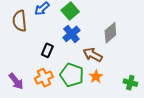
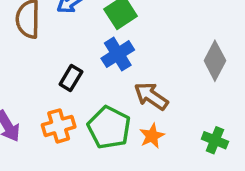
gray diamond: (110, 33) -> (215, 61), moved, turned -30
green cross: (130, 83) -> (215, 140), moved

